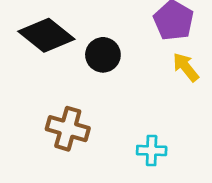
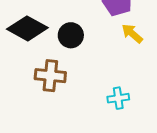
brown cross: (68, 129) -> (50, 76), moved

